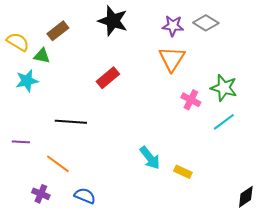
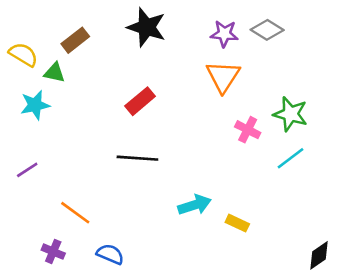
black line: (71, 122) -> (137, 158), moved
purple line: (21, 142) -> (27, 170), moved, turned -36
cyan arrow: (150, 158) -> (195, 205), turned -70

